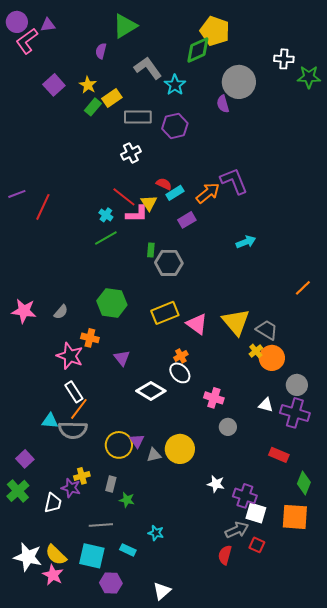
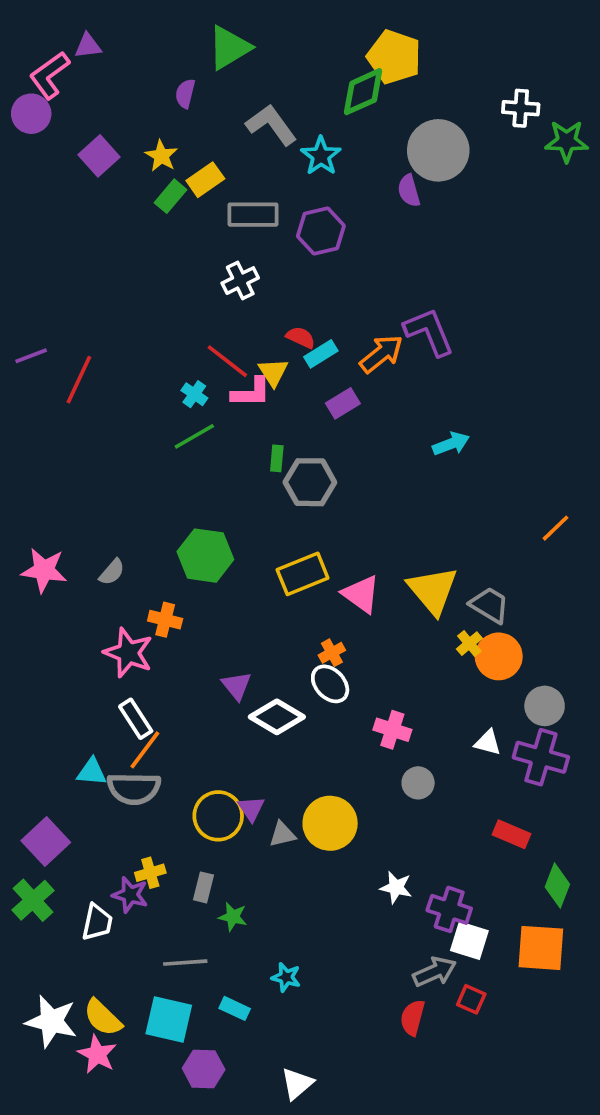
purple circle: (17, 22) -> (31, 114), moved
purple triangle: (122, 358) -> (237, 686), moved
purple square: (25, 459) -> (46, 842), size x1.4

